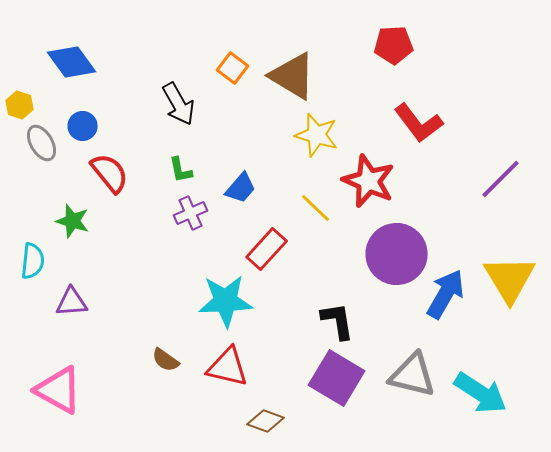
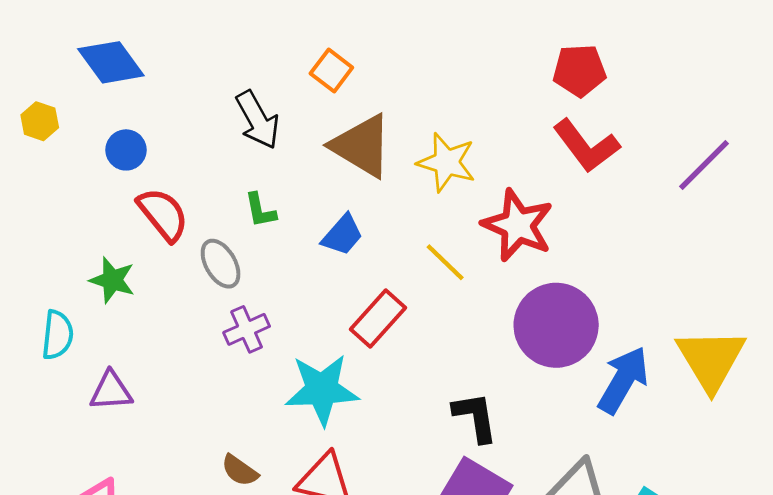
red pentagon: (394, 45) -> (579, 71), moved
brown triangle: (293, 76) -> (362, 146), moved
gray ellipse: (42, 143) -> (221, 264), moved
purple line: (501, 179) -> (704, 165), moved
purple cross: (191, 213) -> (247, 329), moved

